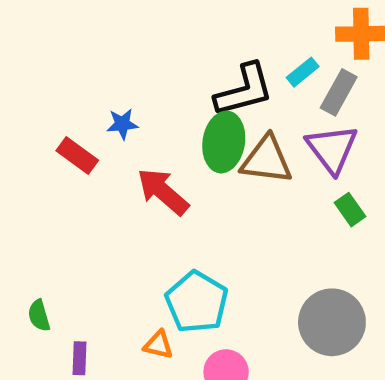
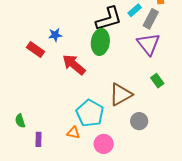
brown triangle: (267, 160) -> (121, 95), moved, turned -35
green rectangle: (350, 210) -> (157, 81), moved
gray circle: (332, 322) -> (139, 121), moved, size x0.6

